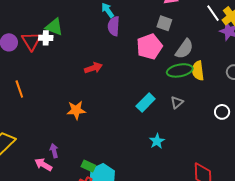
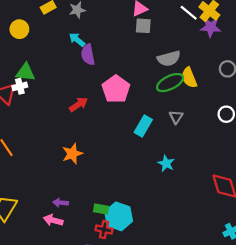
gray square: (164, 23) -> (143, 26), moved
pink pentagon: (149, 47) -> (116, 89), moved
gray semicircle: (184, 49) -> (169, 59), turned 55
purple arrow: (54, 151) -> (61, 203), turned -56

